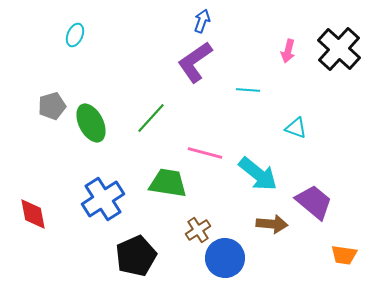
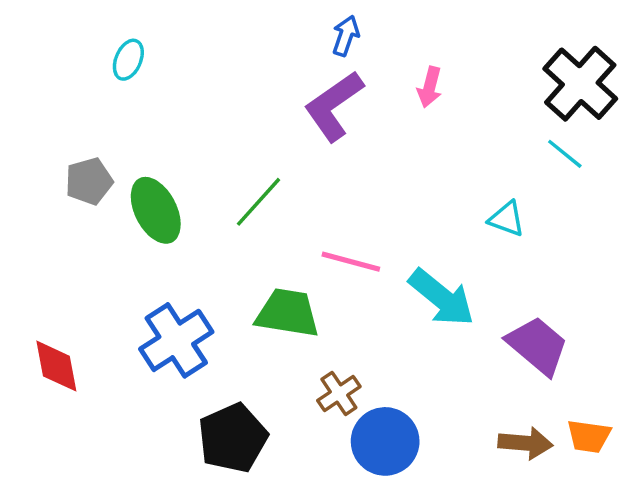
pink arrow: (288, 51) -> (430, 87), moved
cyan line: (248, 90) -> (565, 154), moved, turned 35
brown arrow: (272, 224) -> (525, 443), moved

